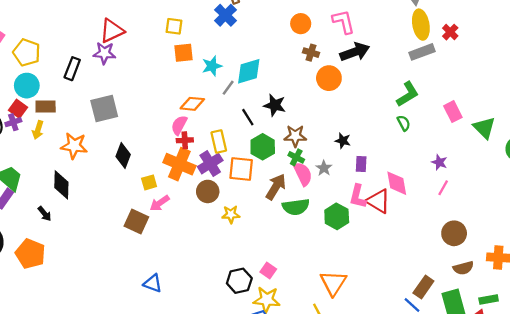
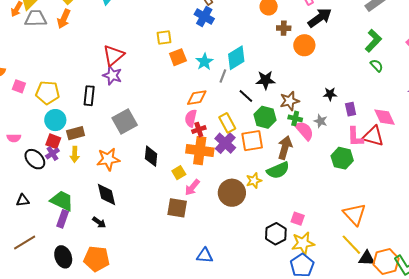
purple star: (104, 53) -> (112, 75), turned 30
brown circle: (208, 191) -> (232, 193), moved, size x1.4
green semicircle: (296, 207) -> (278, 170), moved

